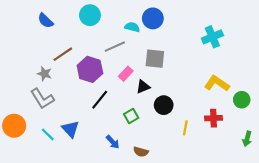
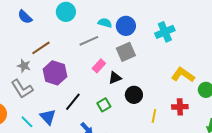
blue circle: (153, 18) -> (126, 26), moved
cyan cross: (212, 37) -> (165, 32), moved
gray square: (155, 59) -> (126, 52), turned -30
purple hexagon: (90, 69) -> (55, 73), moved
black line: (100, 100) -> (73, 102), moved

